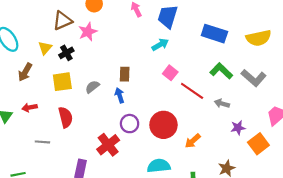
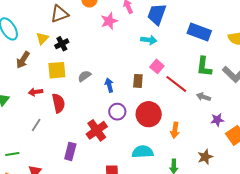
pink star: (88, 32) -> (109, 21), moved
cyan arrow: (160, 45) -> (149, 40), turned 35
green L-shape: (221, 71) -> (204, 67), turned -130
brown rectangle: (125, 74) -> (138, 81), moved
red arrow: (29, 108) -> (36, 92), moved
orange arrow: (193, 141) -> (175, 130), turned -42
gray line: (42, 142) -> (36, 125), turned -64

